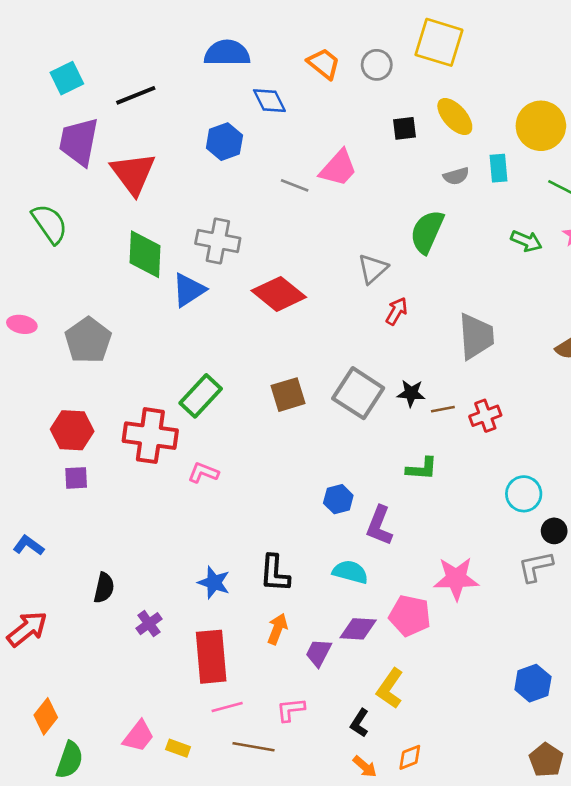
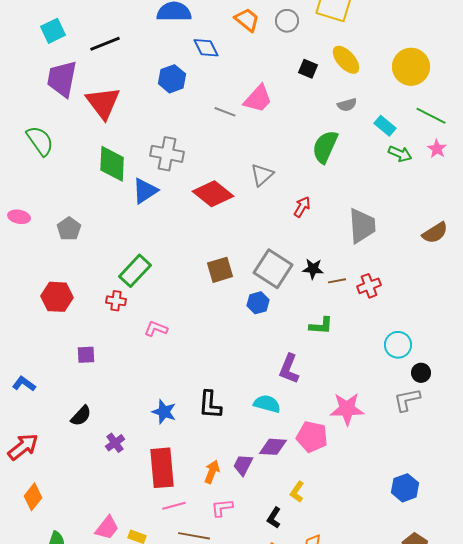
black square: (405, 128) -> (308, 69), turned 30
cyan rectangle: (499, 168) -> (385, 126), moved, turned -45
gray triangle: (373, 269) -> (262, 175), moved
gray pentagon: (88, 340) -> (69, 229), size x0.7
green rectangle: (201, 396) -> (135, 271), moved
red cross: (150, 436) -> (116, 301), size x0.5
purple square: (76, 478) -> (86, 355), moved
blue hexagon: (338, 499) -> (258, 303), moved
black semicircle: (104, 588) -> (81, 416), turned 30
orange arrow: (277, 629) -> (212, 472), moved
yellow L-shape: (390, 688) -> (297, 492), size x0.7
orange diamond: (46, 716) -> (33, 497), moved

